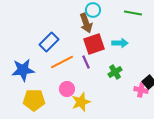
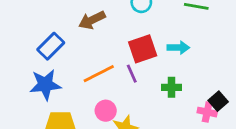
brown arrow: (86, 23) -> (92, 20), moved, turned 84
blue rectangle: (49, 42) -> (51, 46), moved
green cross: (115, 72) -> (171, 87), turned 32

